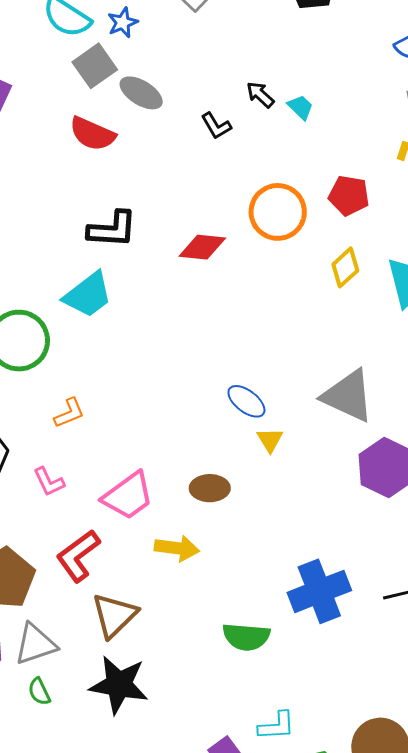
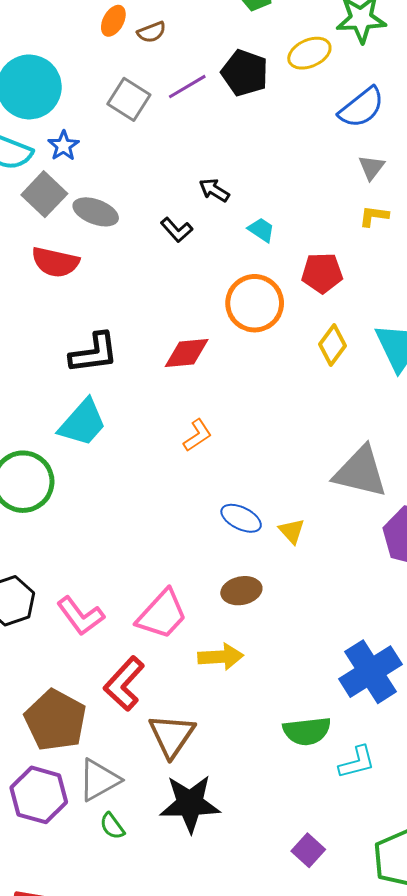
cyan trapezoid: (301, 107) -> (261, 230), moved
blue ellipse: (246, 401) -> (241, 518), moved
orange L-shape: (69, 413) -> (198, 435), moved
pink L-shape: (49, 482) -> (80, 616), size x1.4
cyan L-shape: (277, 726) -> (357, 762), moved

